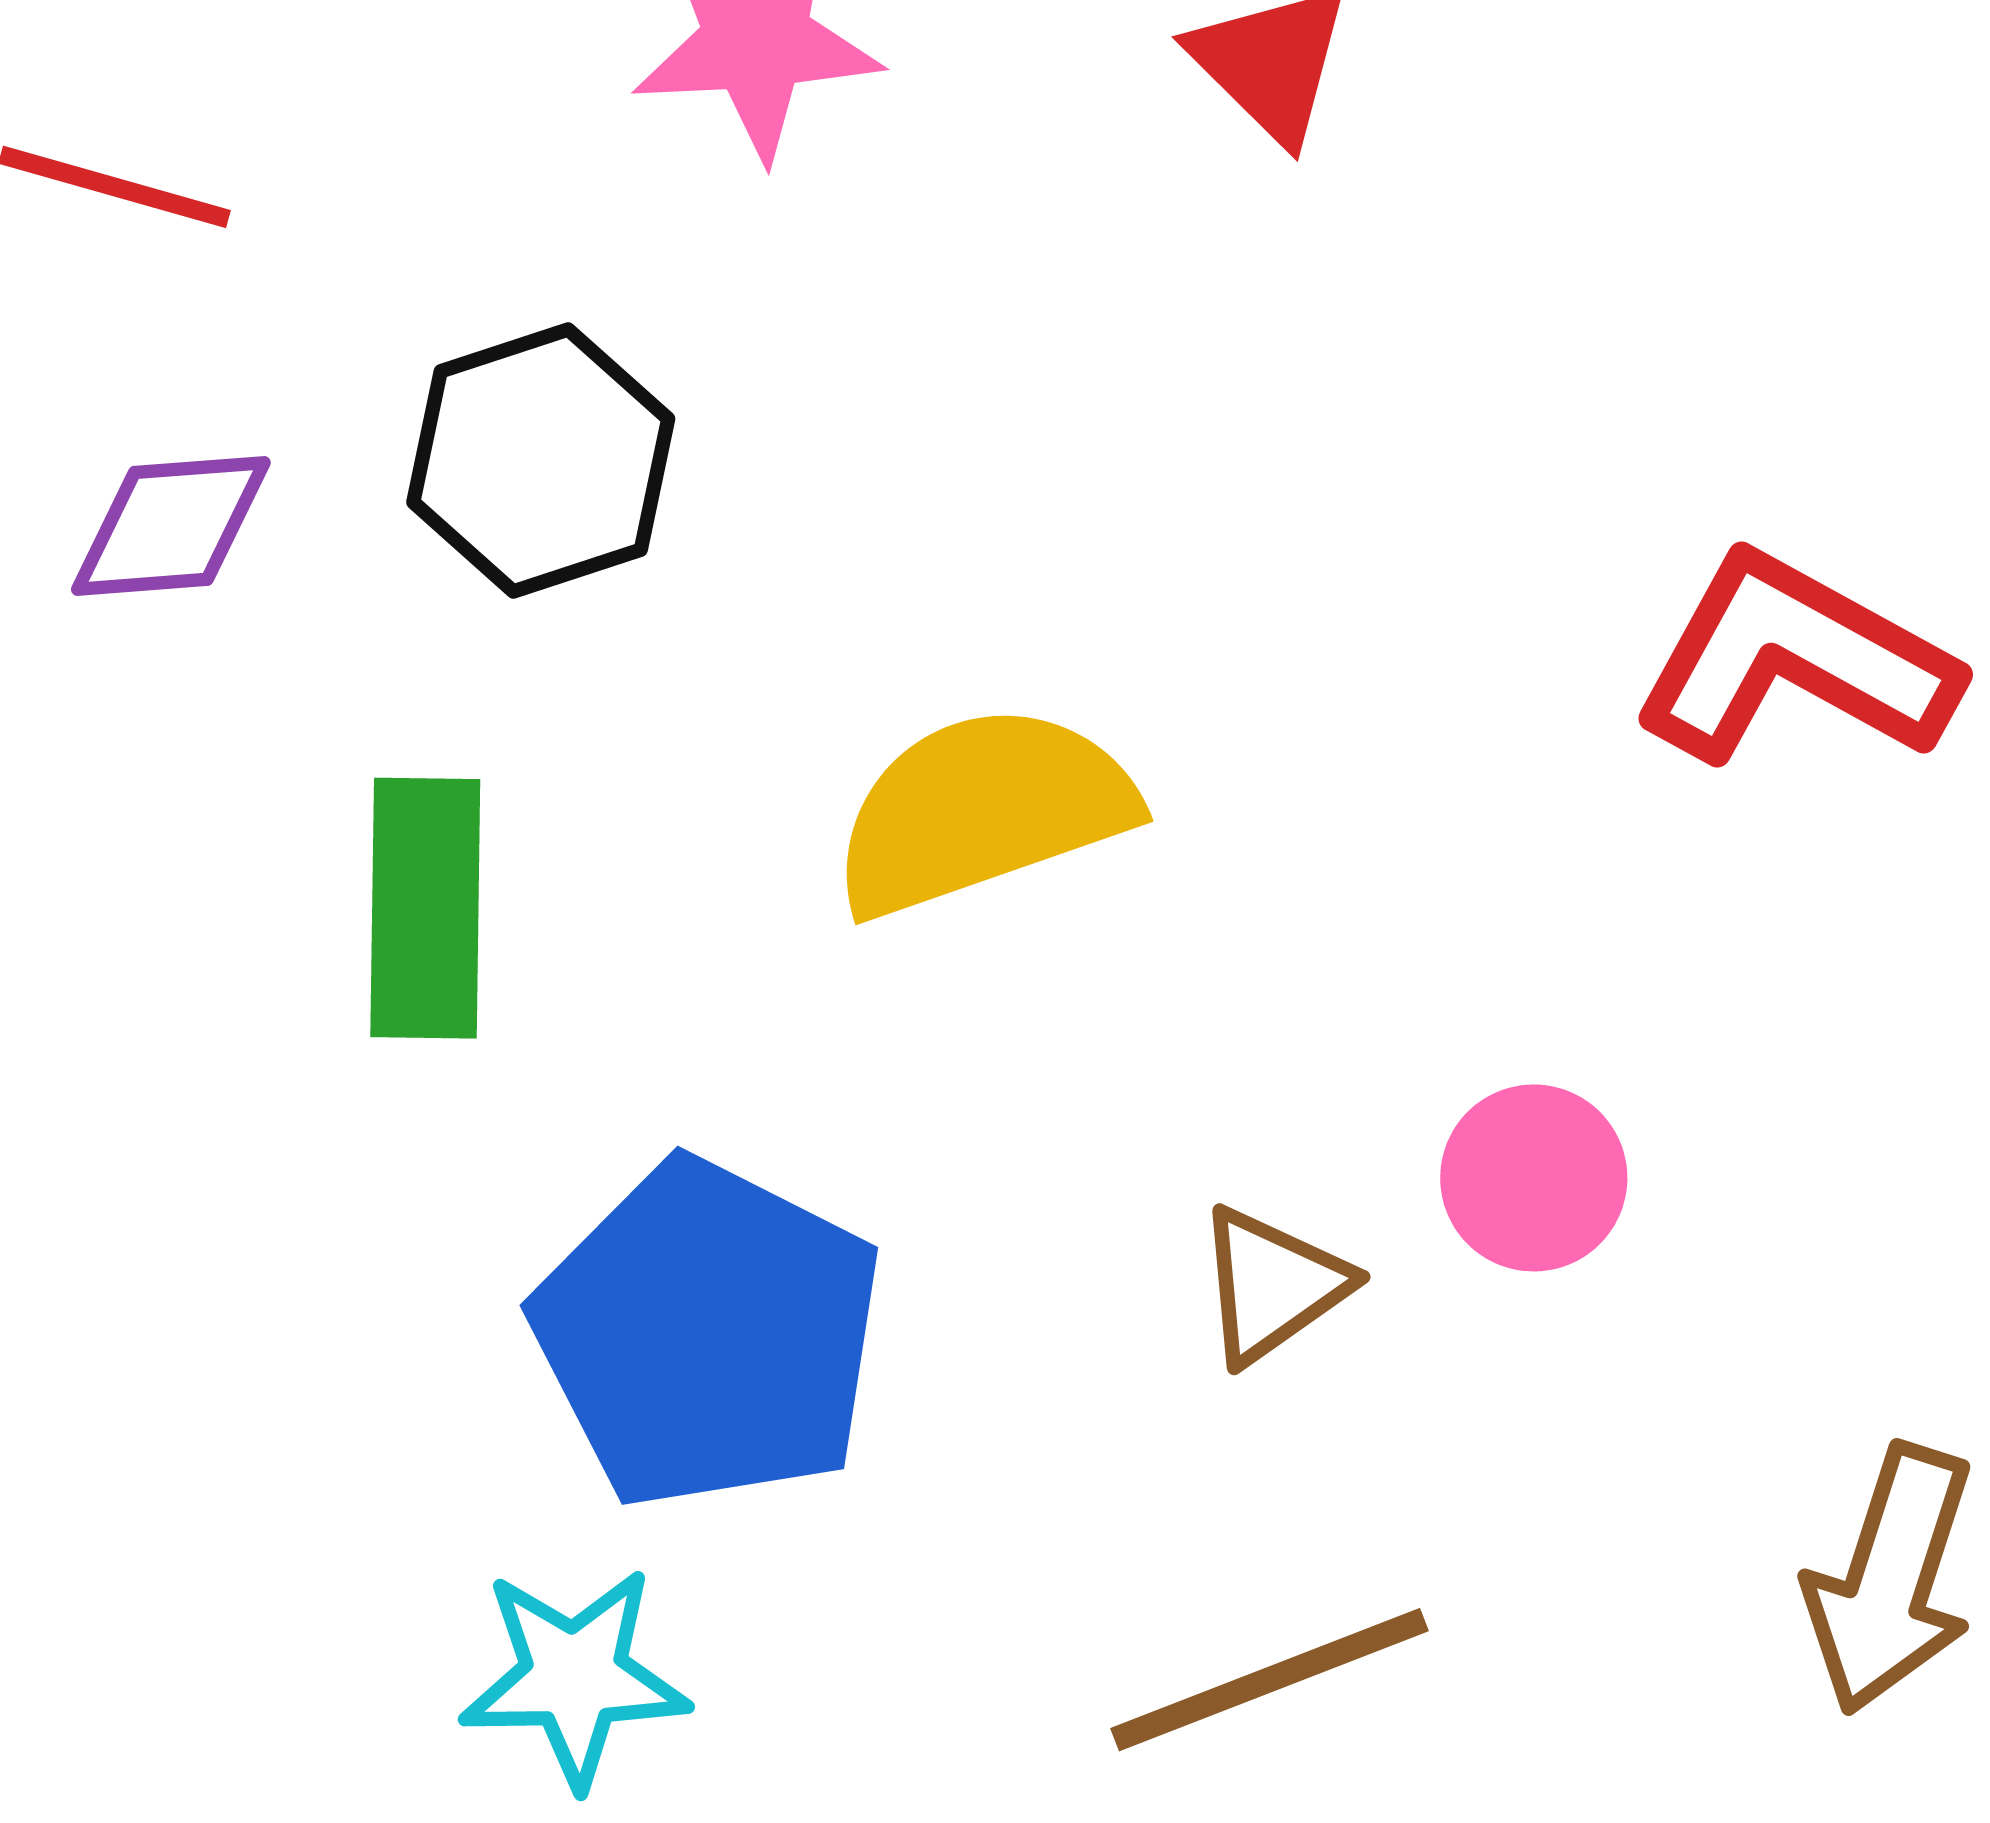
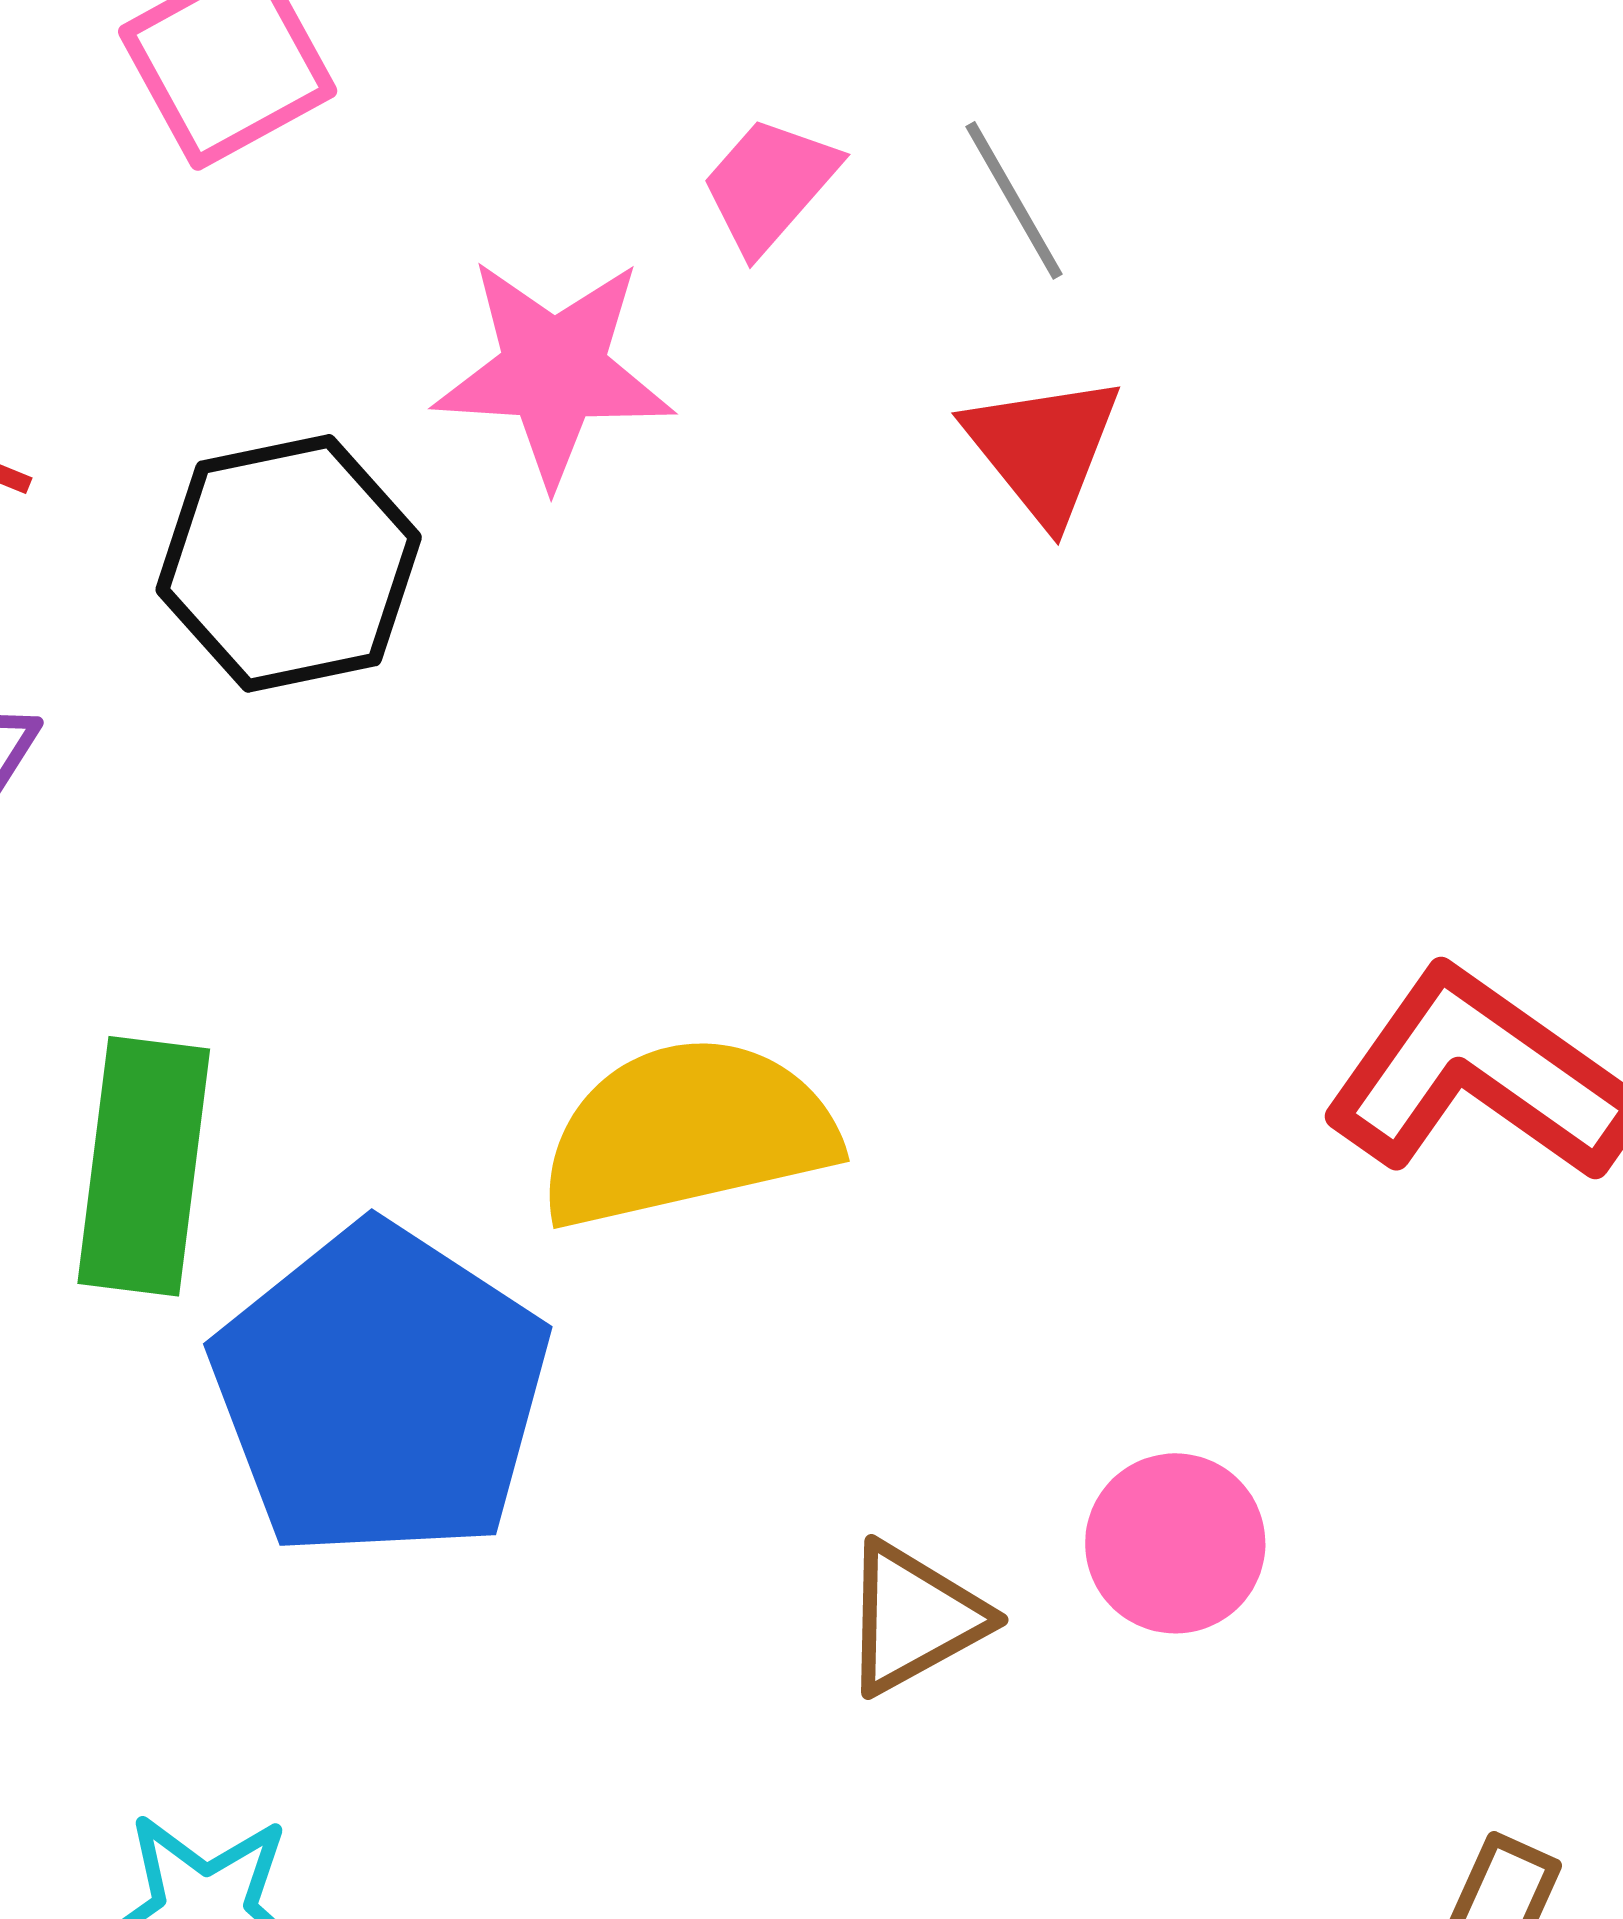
black hexagon: (541, 461) -> (289, 563), moved
blue pentagon: (708, 1334) -> (381, 1392), moved

